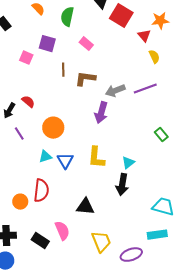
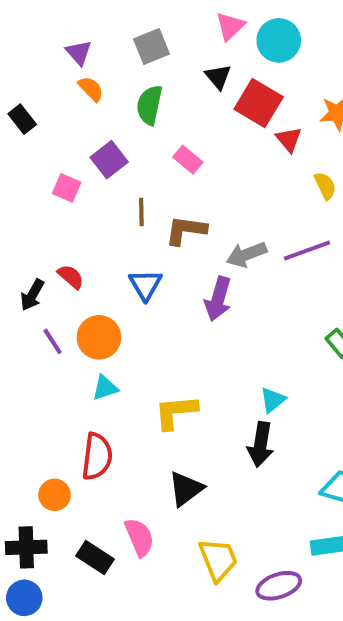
red triangle: (144, 36) -> (289, 139), moved
purple square: (47, 44) -> (109, 160), turned 36
orange circle: (53, 128) -> (99, 337), moved
yellow L-shape: (96, 158) -> (176, 412), moved, turned 80
blue triangle: (65, 161) -> (145, 285), moved
orange circle: (20, 202) -> (55, 495), moved
black triangle: (85, 207) -> (186, 489), turned -42

